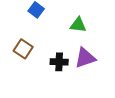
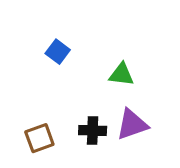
brown square: (23, 49) -> (39, 138), moved, turned 36

